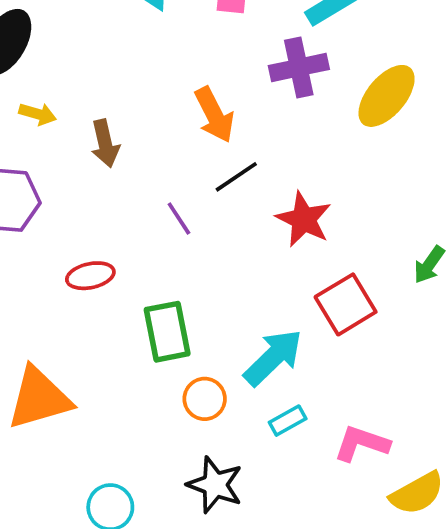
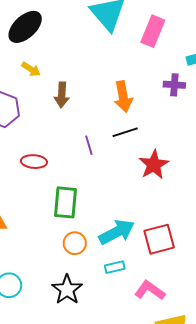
purple cross: (299, 67) -> (174, 85), size x0.7
red square: (346, 304) -> (159, 239), moved

